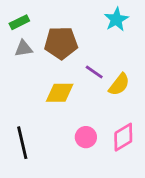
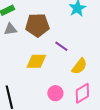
yellow semicircle: (119, 84) -> (79, 66), moved

